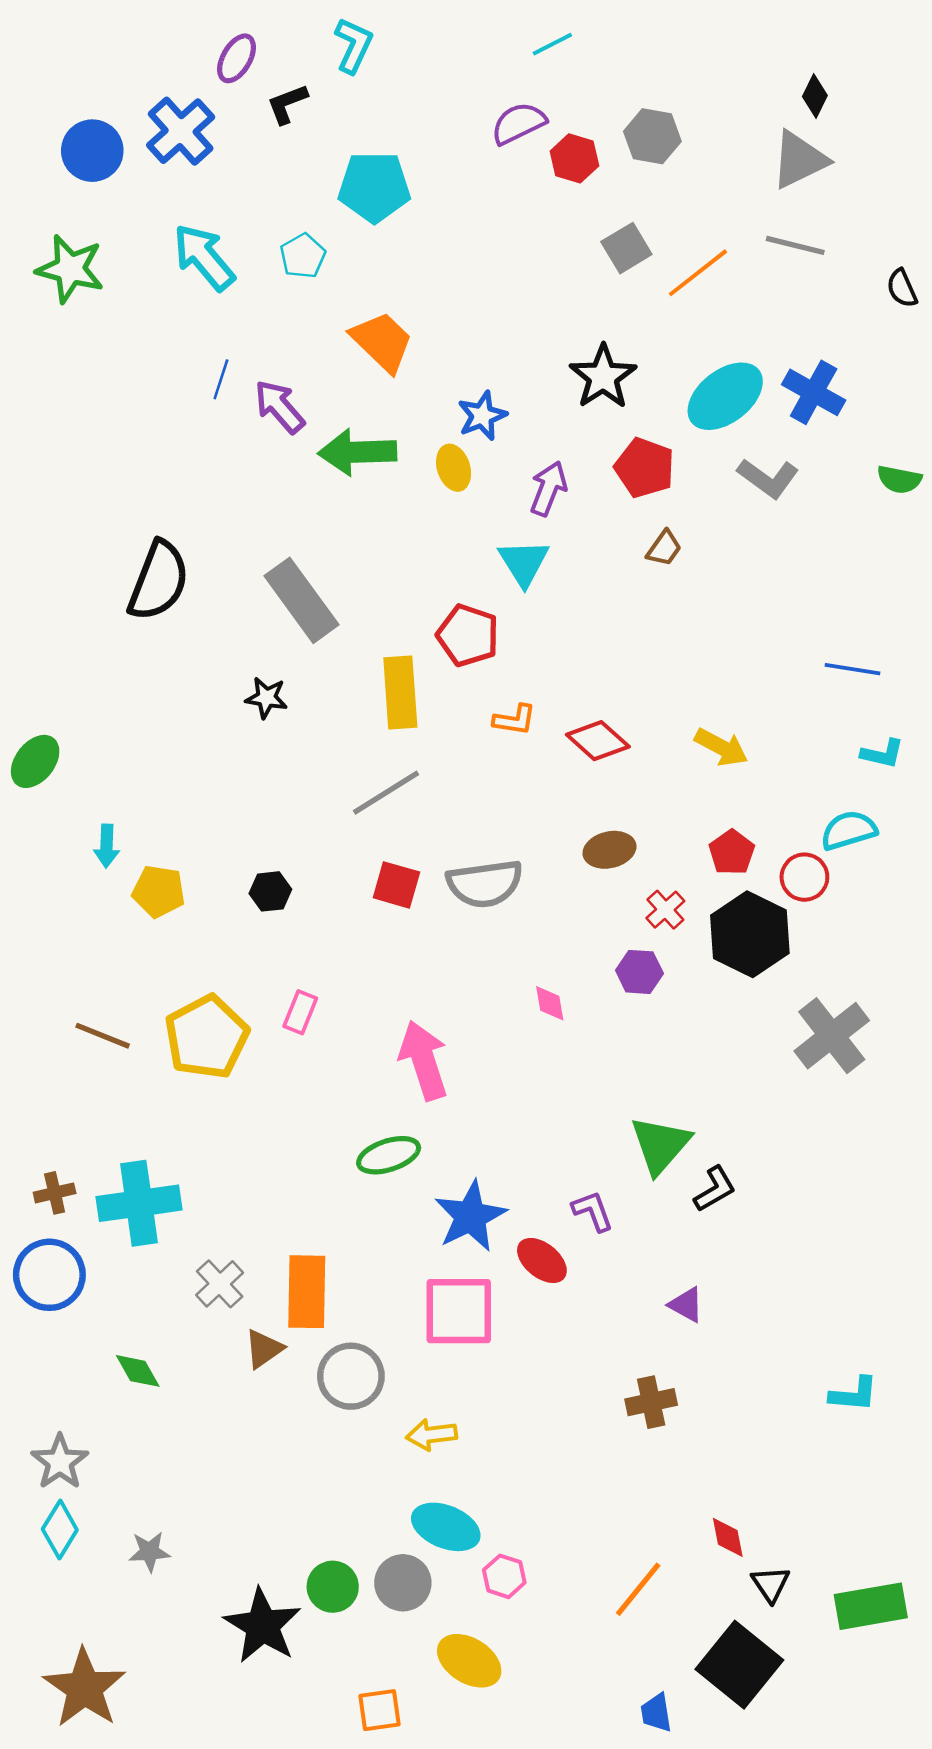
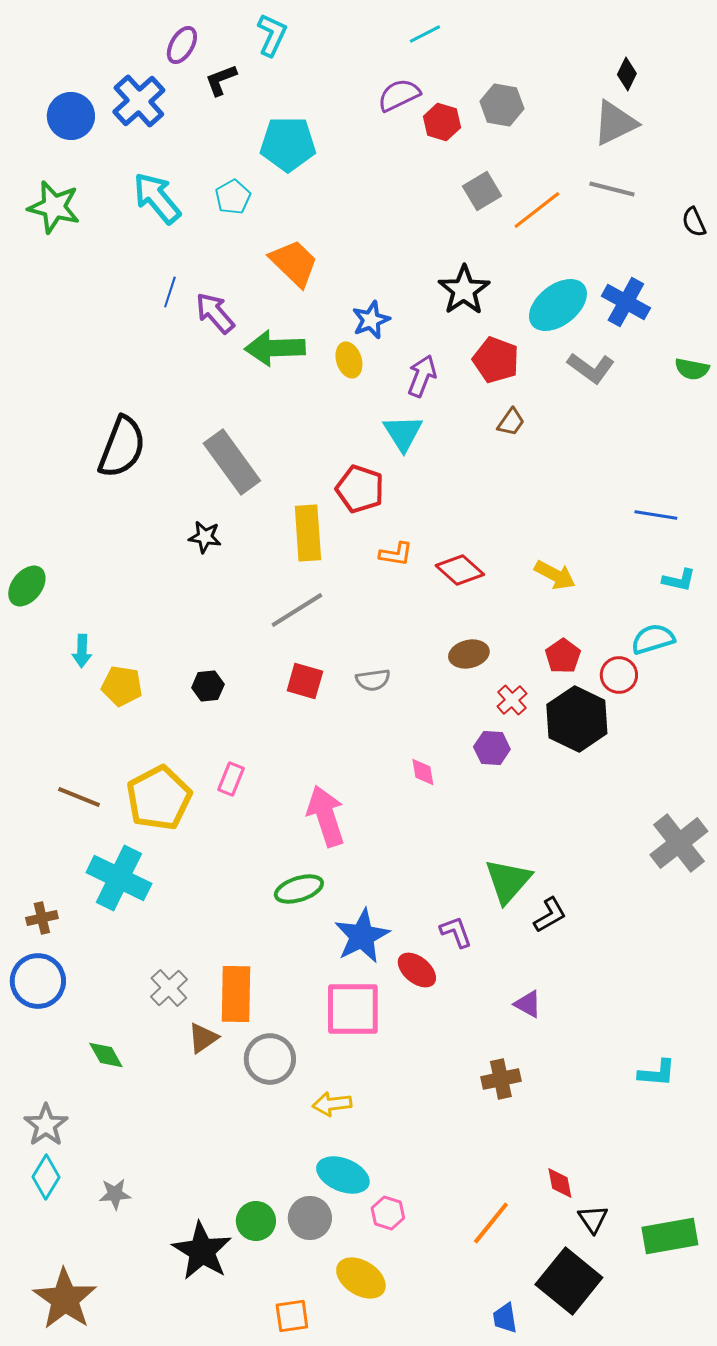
gray semicircle: (485, 884) -> (373, 680), size x0.6
gray cross: (832, 1036) -> (679, 843), moved
cyan cross: (139, 1203) -> (119, 878), moved, turned 34

